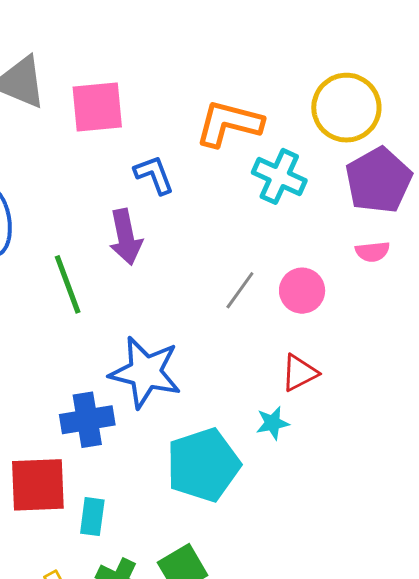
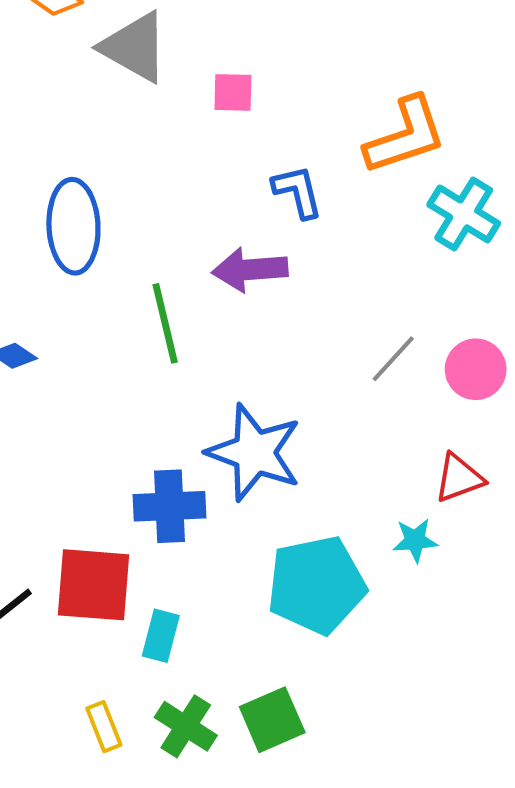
pink square: (97, 107) -> (233, 92), size x0.6
orange L-shape: (229, 124) -> (405, 136), turned 140
purple arrow: (126, 237) -> (250, 270), turned 90

